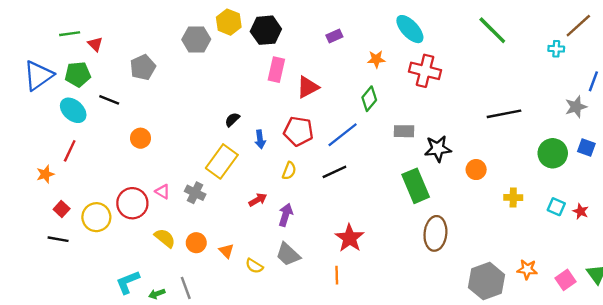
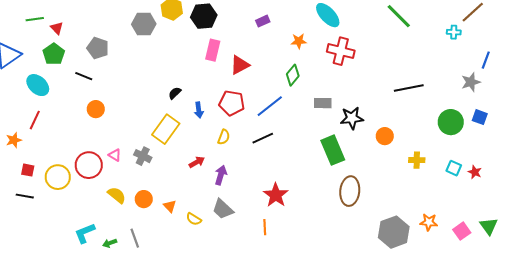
gray pentagon: (143, 67) -> (98, 48), turned -30
green pentagon: (78, 74) -> (54, 54), moved, turned -30
black line: (109, 100) -> (84, 76), moved
red square: (62, 209) -> (28, 170), turned -32

